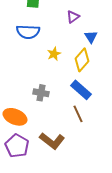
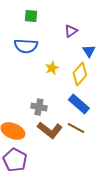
brown line: (78, 114) -> (76, 128), turned -36
brown L-shape: (52, 141) -> (50, 130), moved

